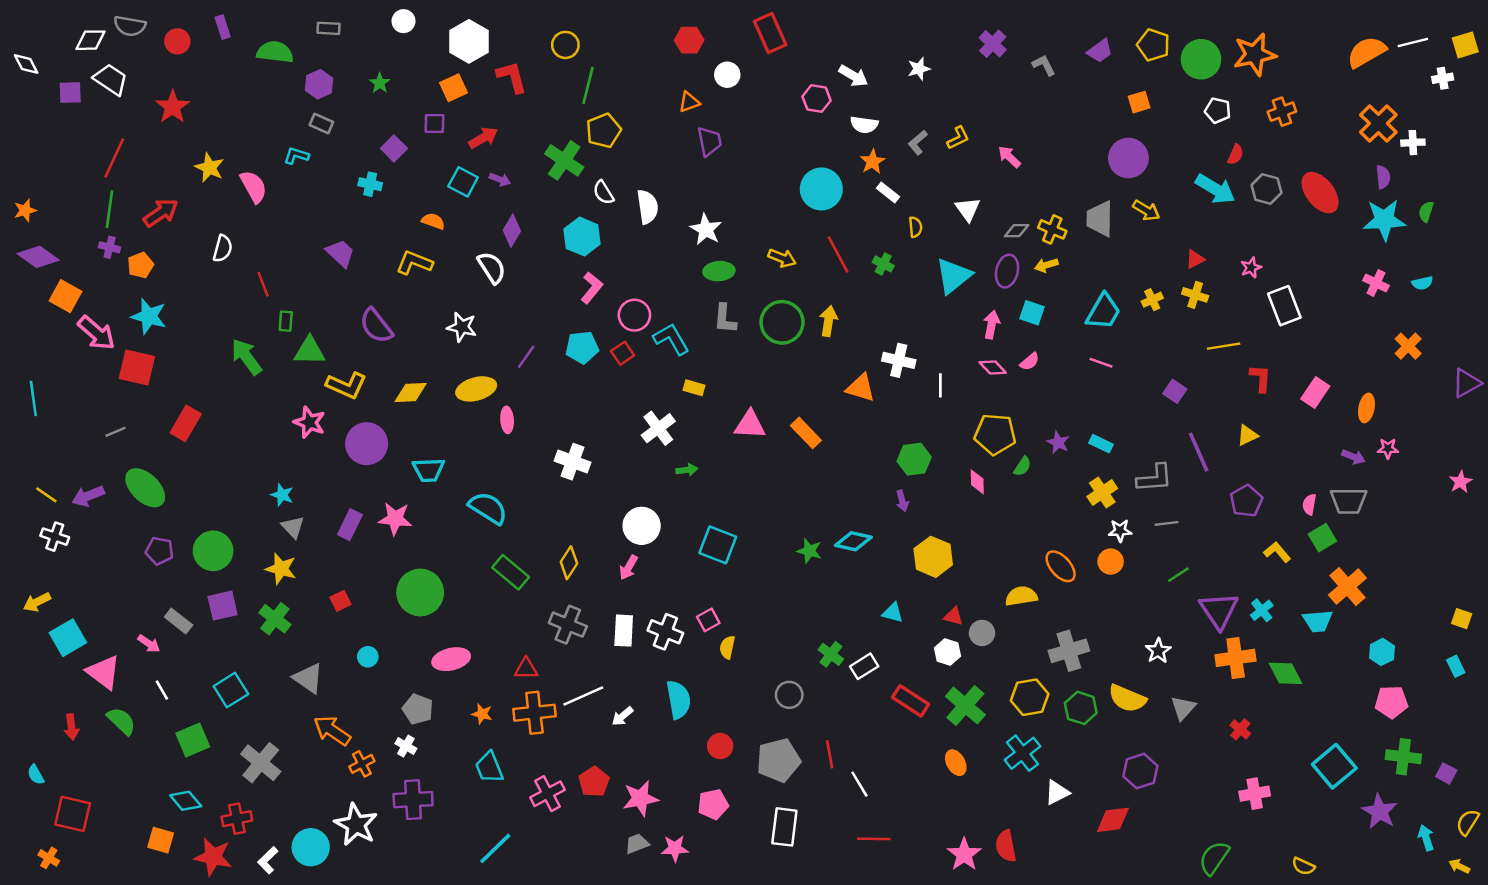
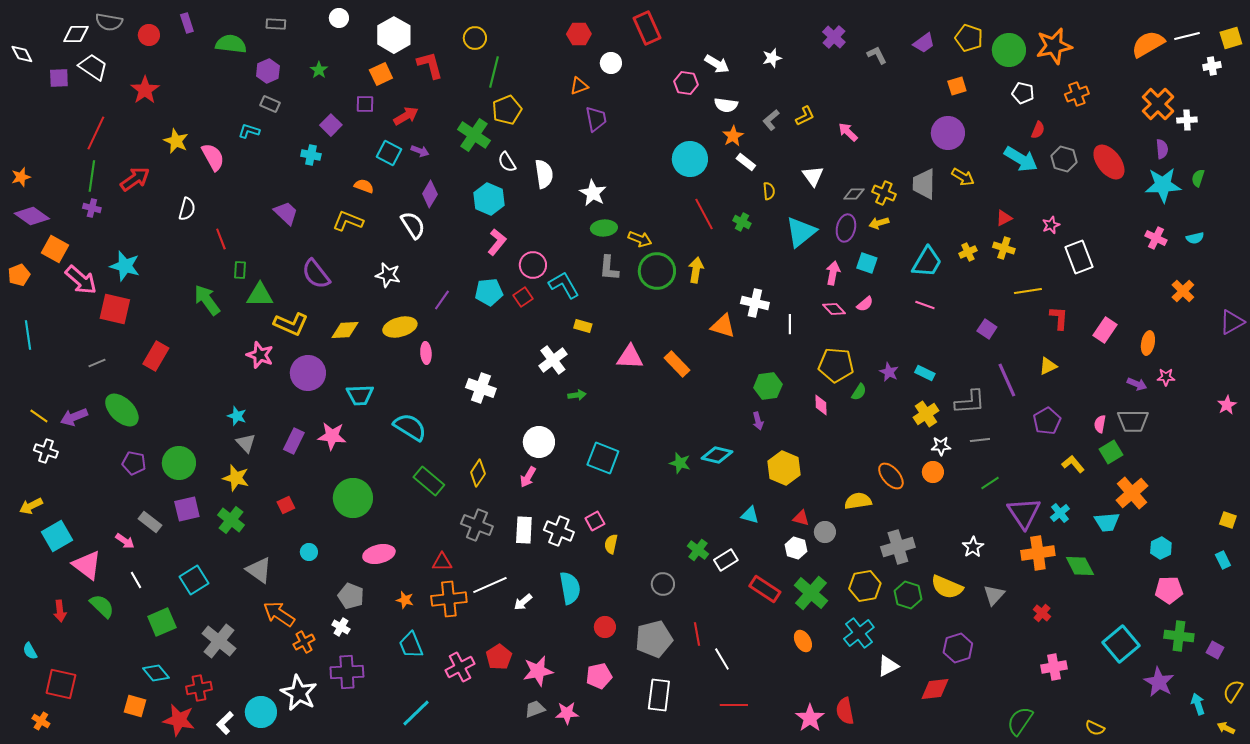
yellow arrow: (782, 258) -> (640, 239), moved
orange pentagon: (140, 265) -> (19, 275), moved

